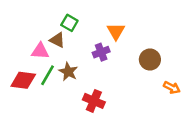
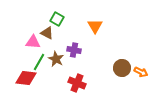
purple cross: (101, 52) -> (74, 50), moved, turned 32
brown circle: (150, 60) -> (122, 68), moved
red diamond: (23, 80) -> (26, 78), moved

